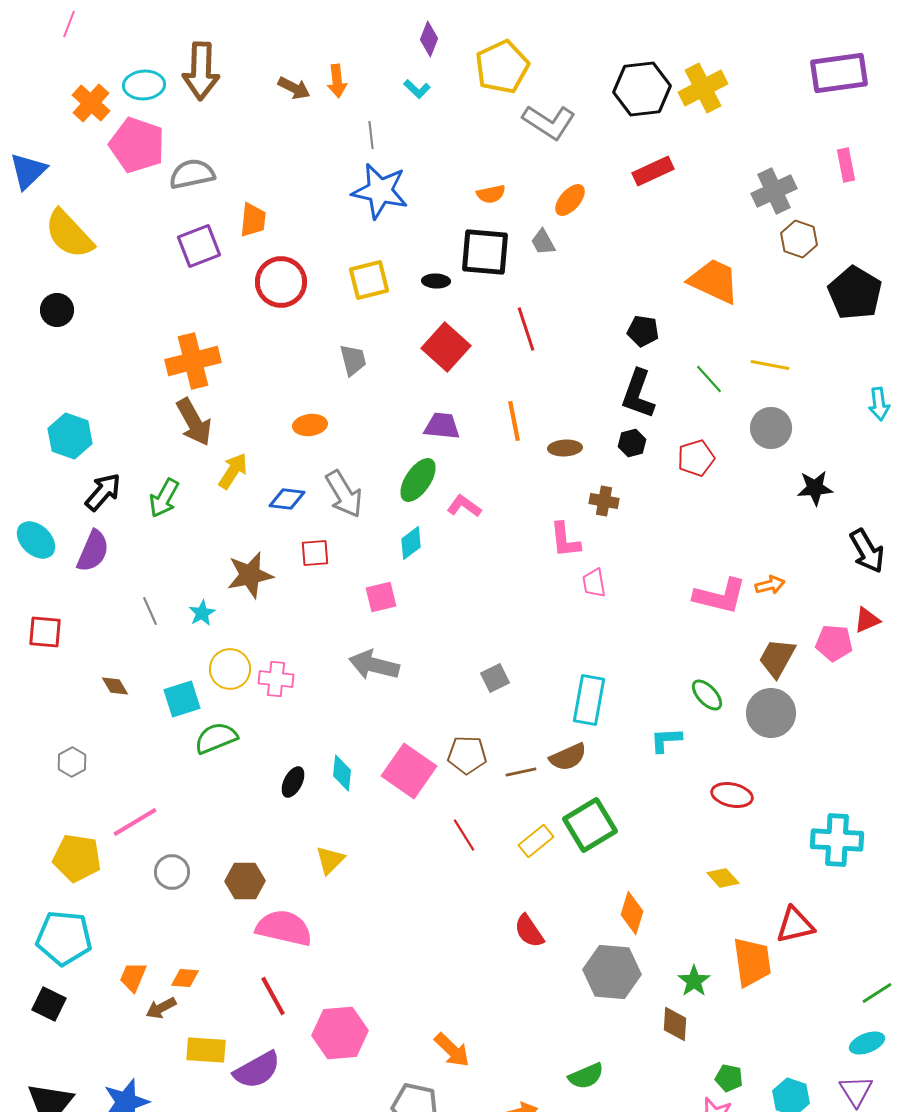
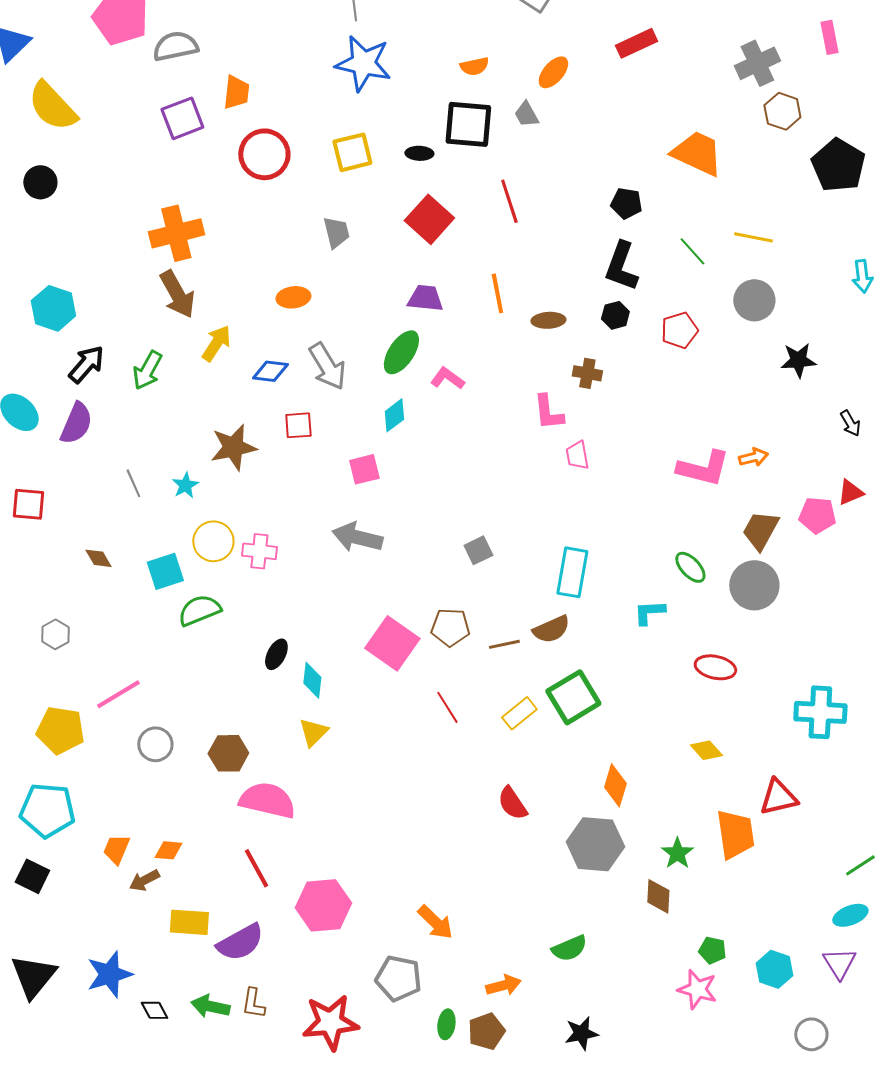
black arrow: (867, 551) -> (850, 423), size x0.6
cyan diamond: (342, 773) -> (312, 680), moved

